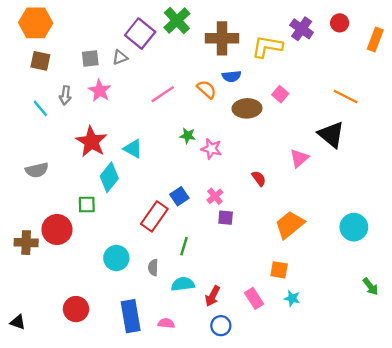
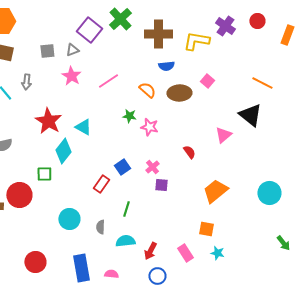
orange semicircle: (207, 89) -> (147, 90), moved
pink star: (100, 91) -> (71, 76), moved
red rectangle: (154, 216) -> (101, 184), size x0.7

